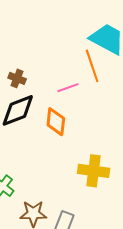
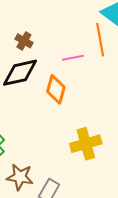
yellow cross: (94, 171) -> (86, 144), turned -32

